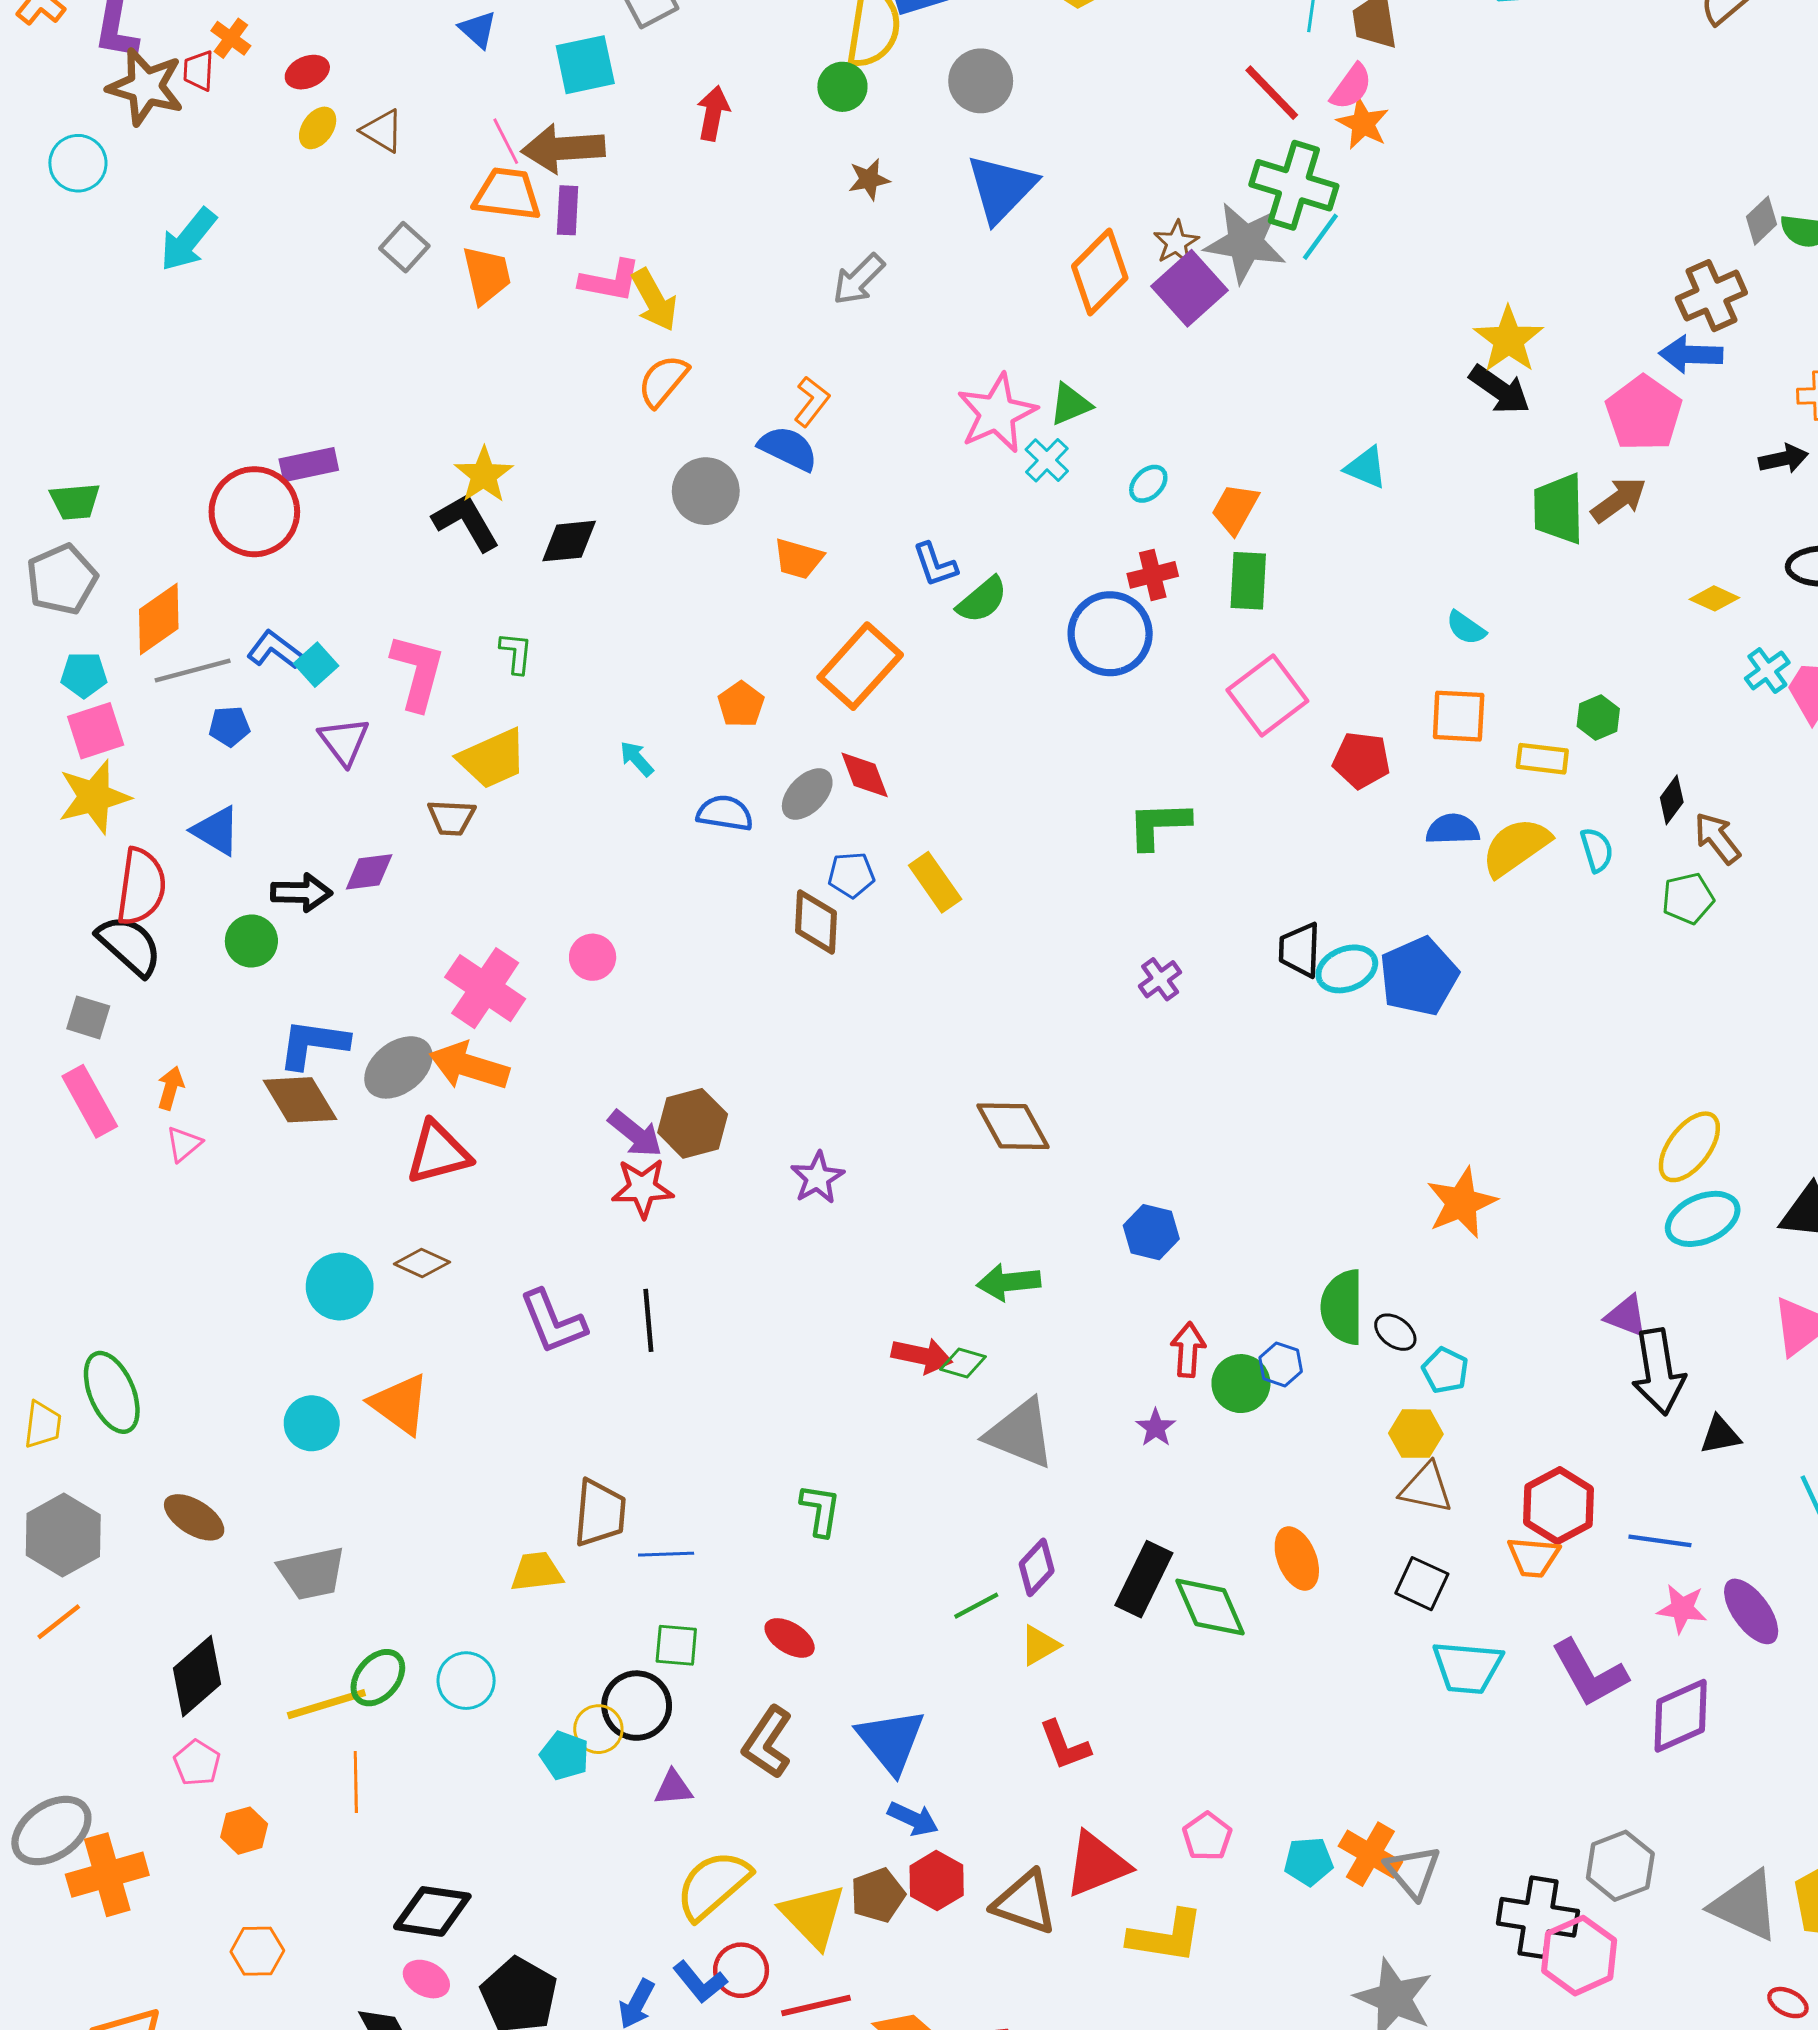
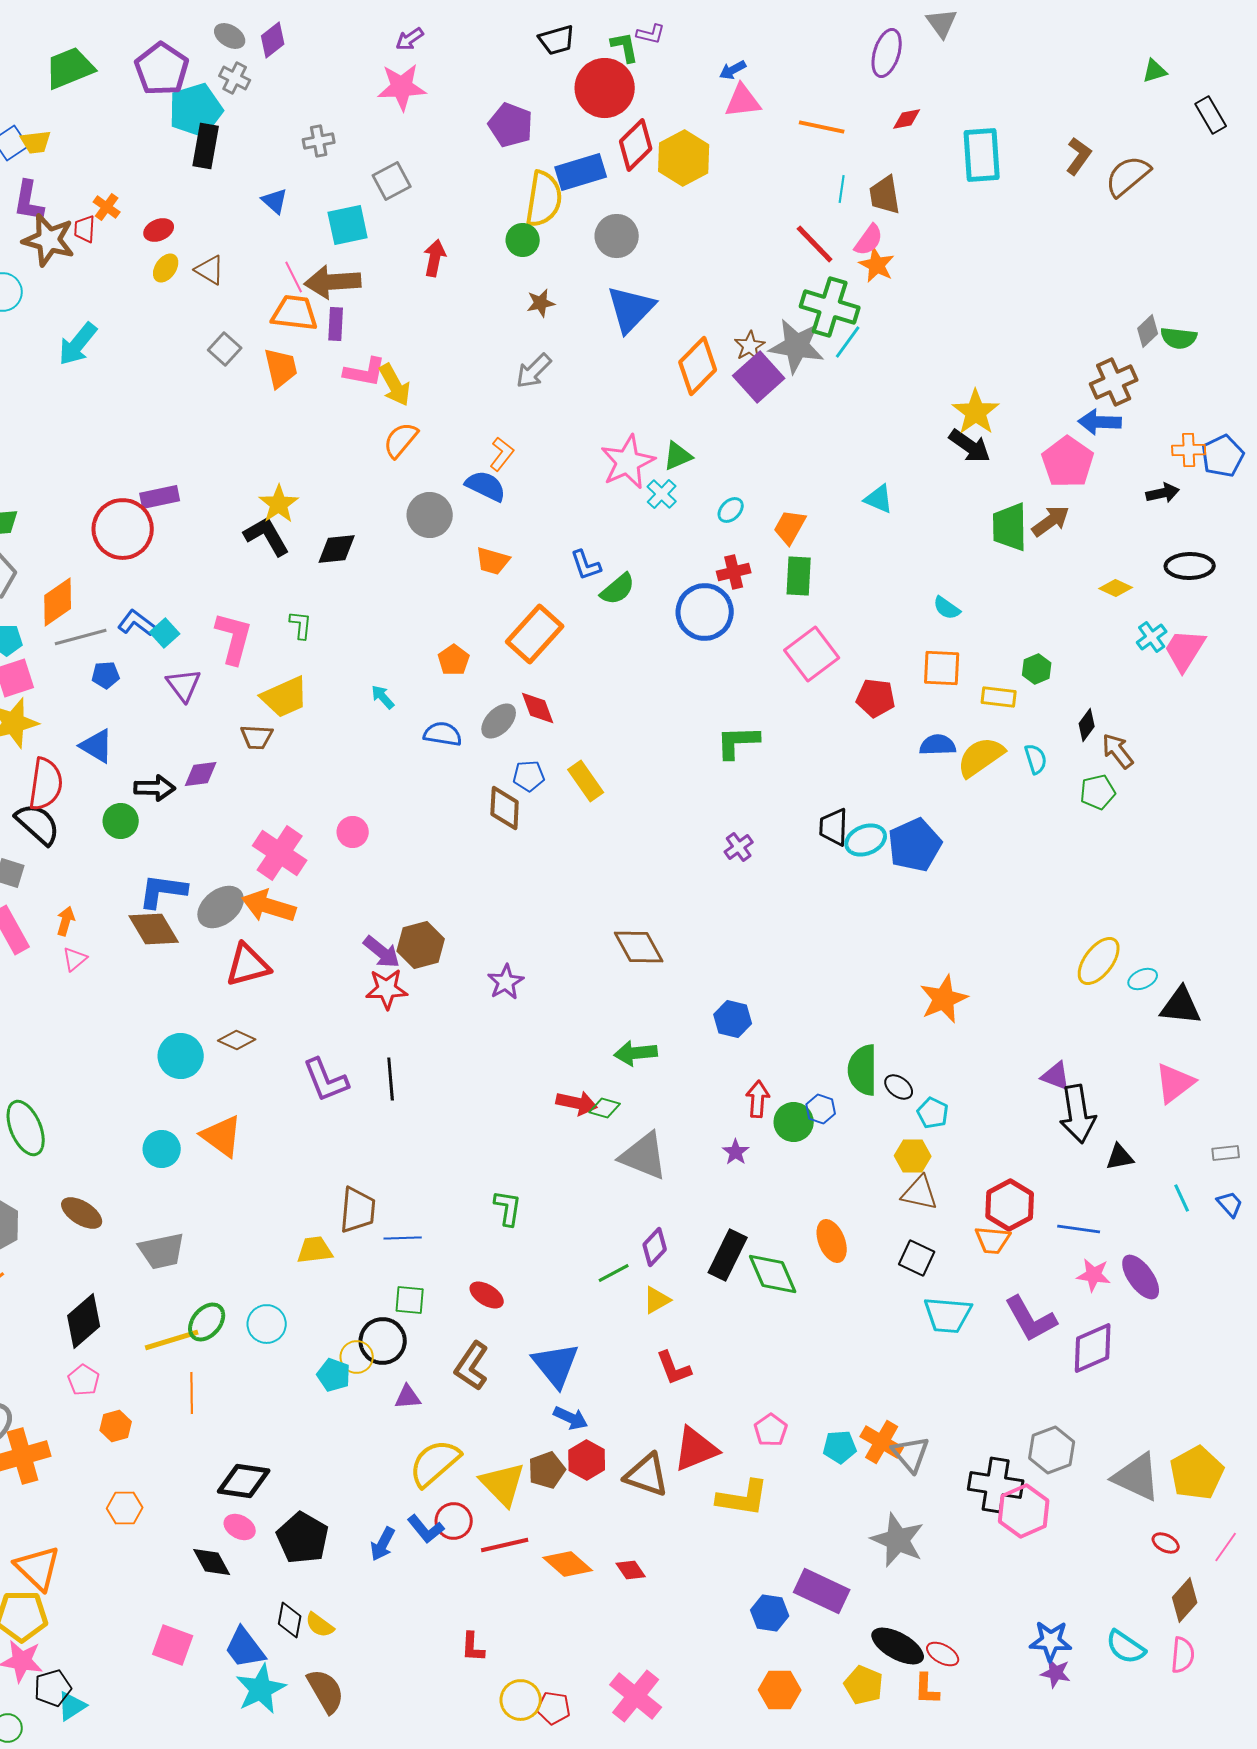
cyan ellipse: (1703, 1219) -> (1143, 979), moved, size x0.6

